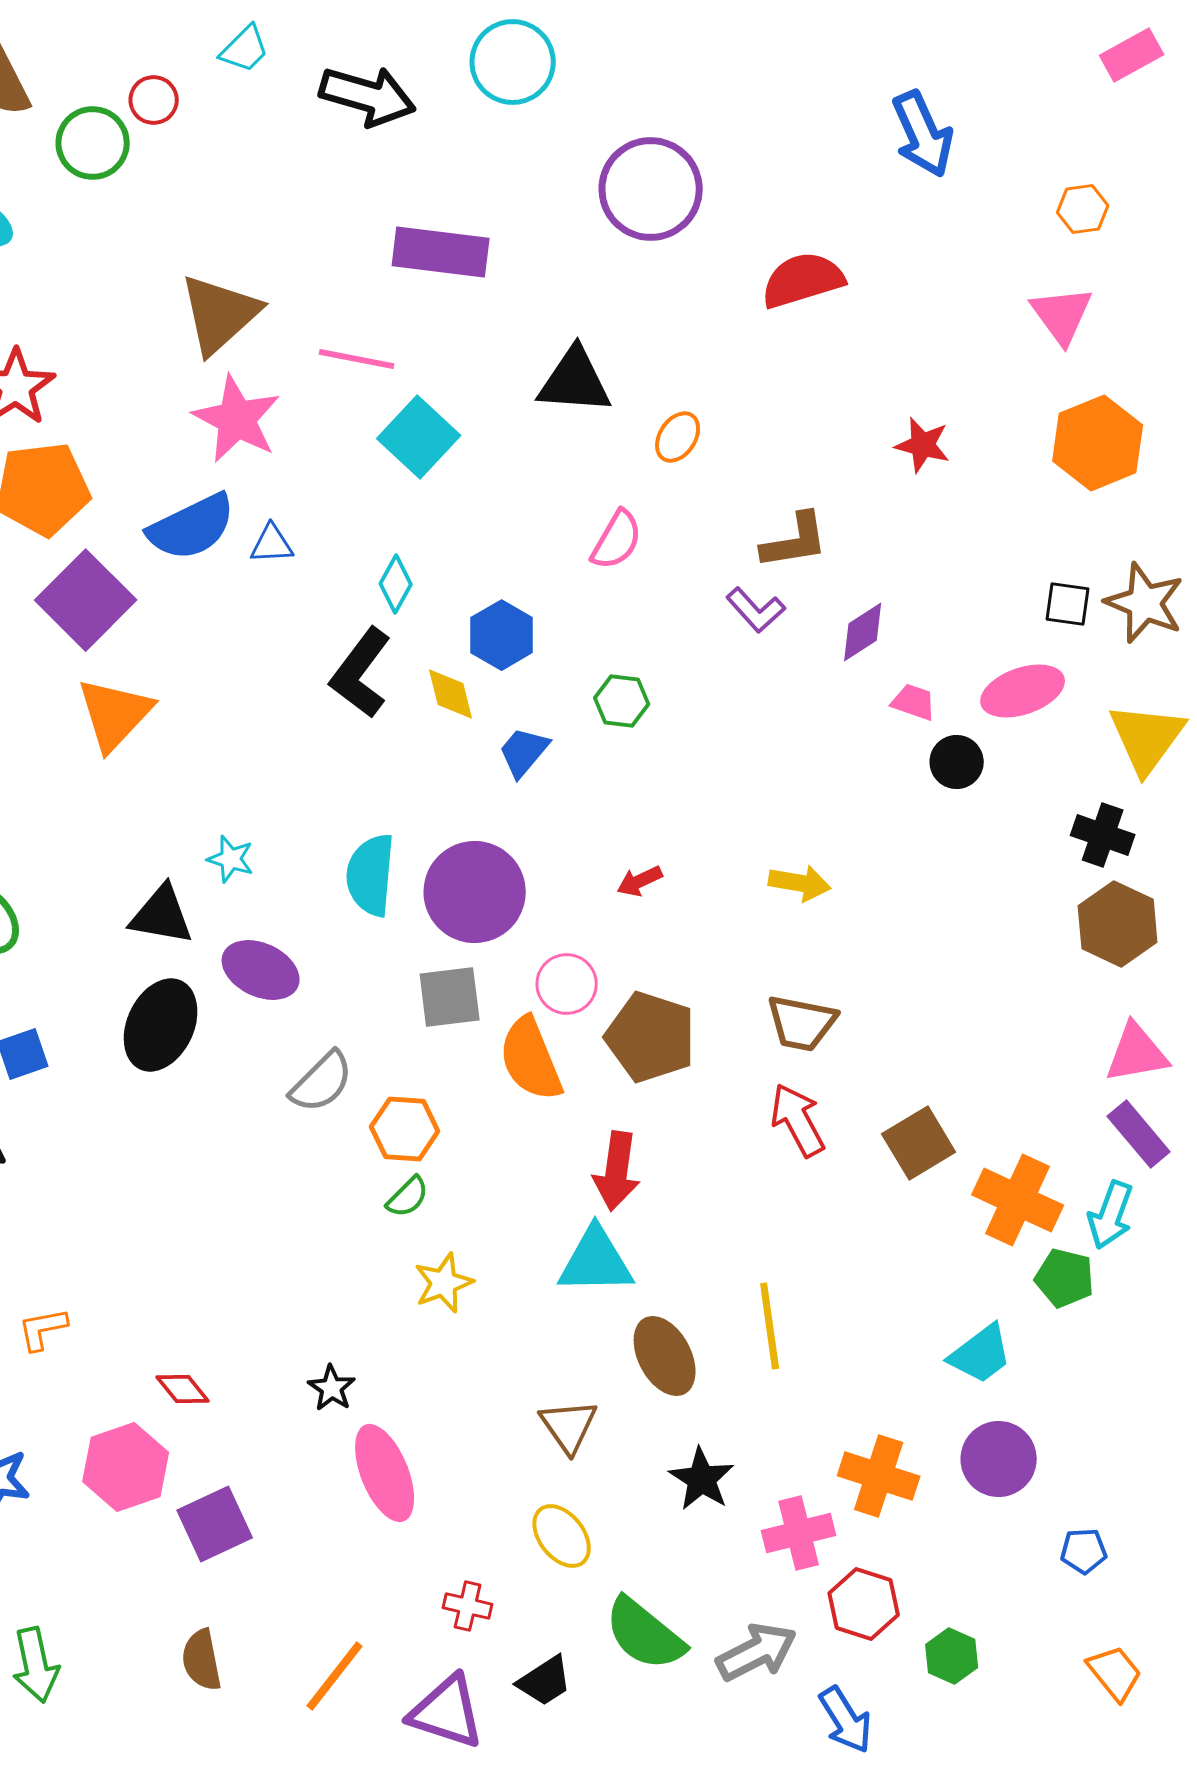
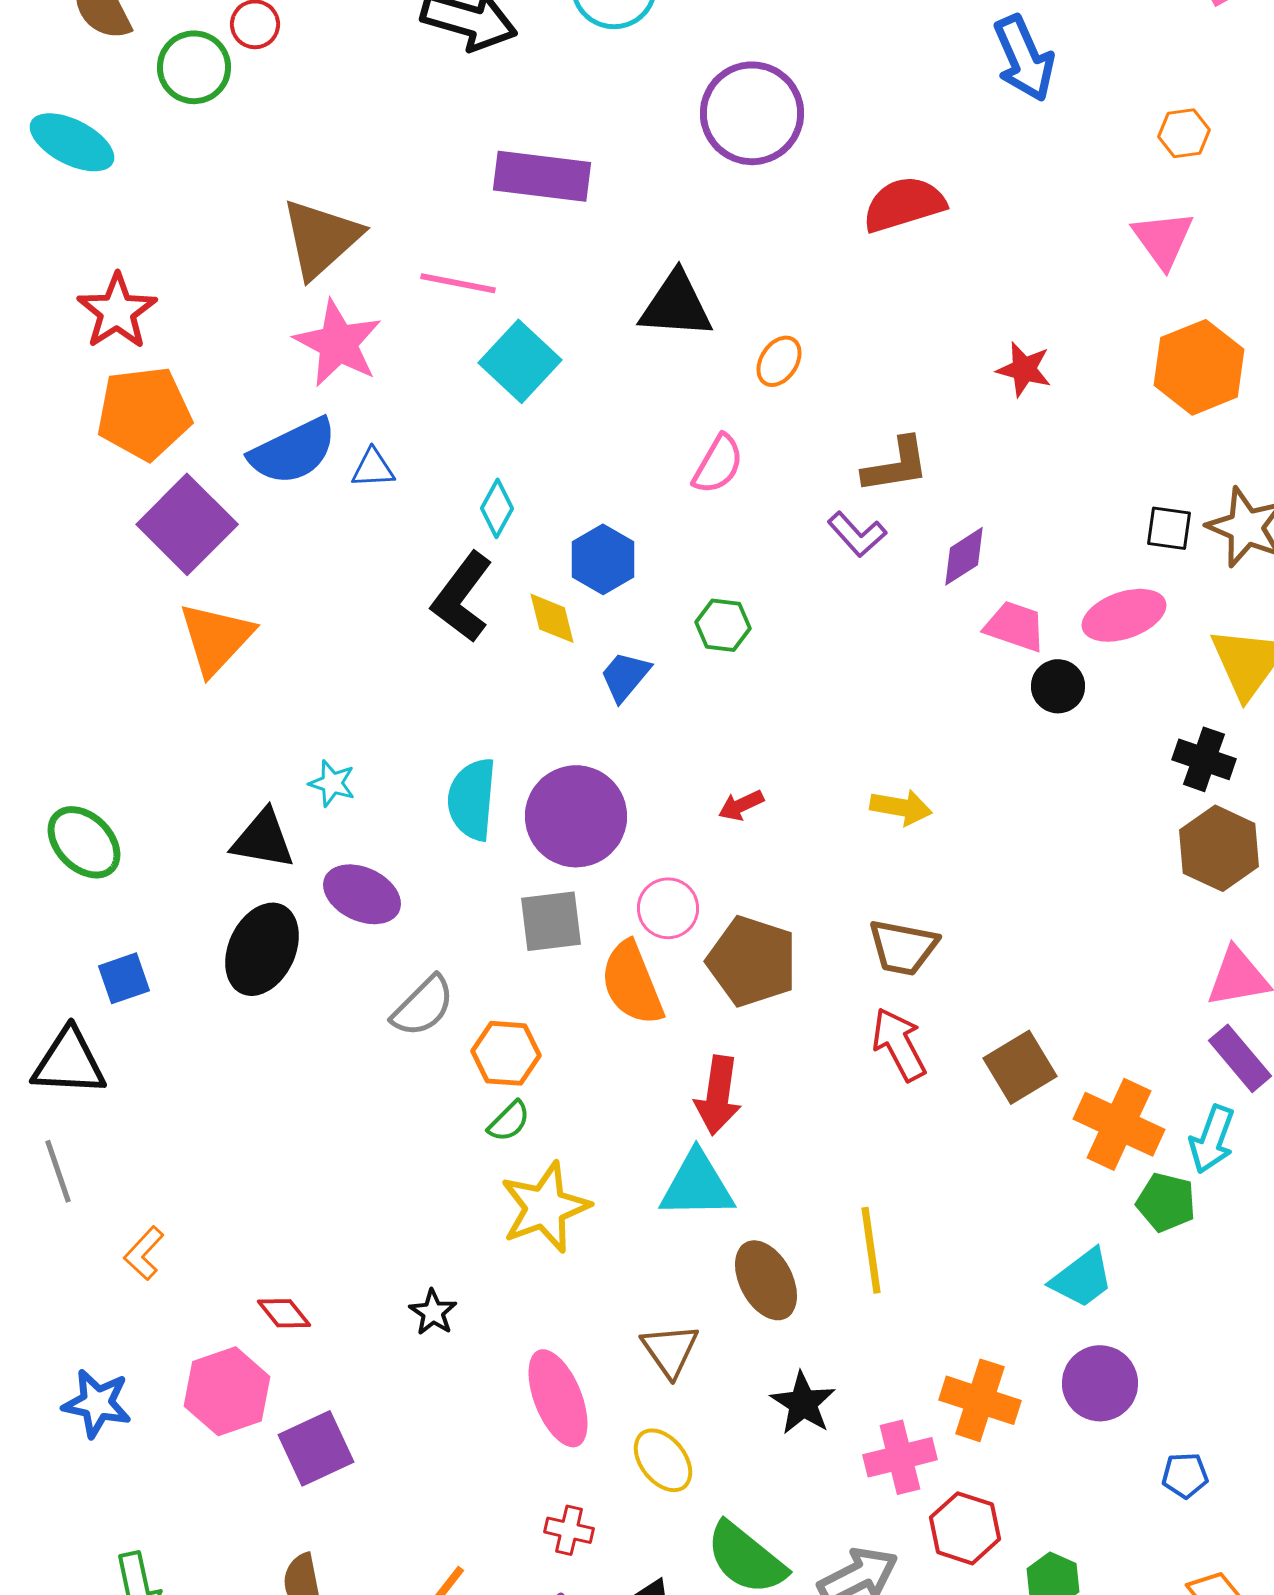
pink trapezoid: (914, 702) -> (1015, 626), size x1.4
yellow star: (444, 1283) -> (545, 1207), size x1.5
orange L-shape: (43, 1329) -> (144, 1253), turned -36
pink ellipse: (385, 1473) -> (558, 1398), moved

